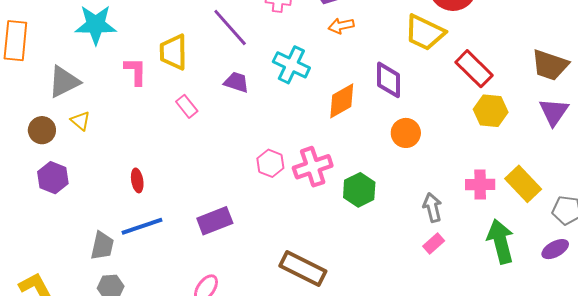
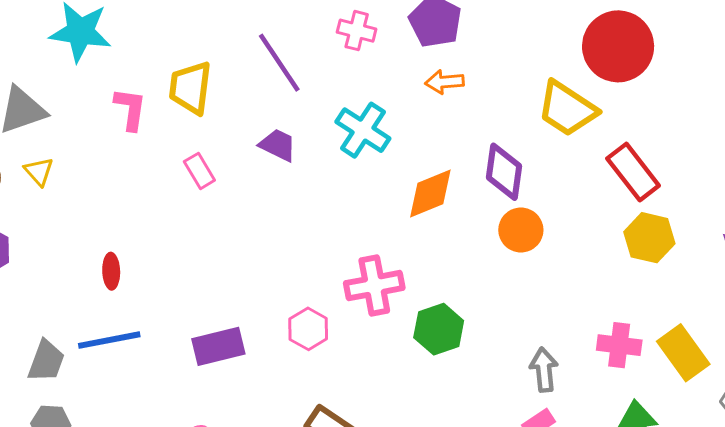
orange circle: (406, 133) -> (521, 230), moved
pink hexagon: (270, 163) -> (308, 329), moved

